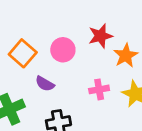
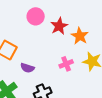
pink circle: (63, 50) -> (36, 16), moved

